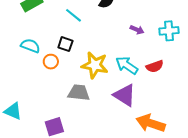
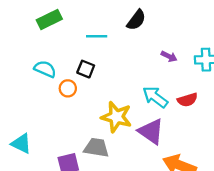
cyan line: (74, 15) -> (97, 36), turned -42
yellow star: (95, 65) -> (116, 117), moved
gray trapezoid: (79, 93) -> (96, 148), moved

